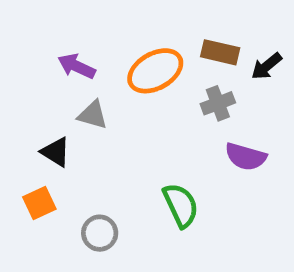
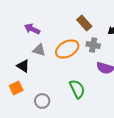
brown rectangle: (220, 52) -> (84, 23), moved, turned 35
orange ellipse: (155, 71) -> (67, 49), moved
gray cross: (218, 103) -> (93, 45), turned 32

